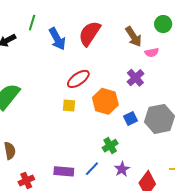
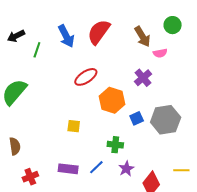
green line: (32, 23) -> (37, 50), moved
yellow square: (69, 106) -> (74, 126), moved
green cross: (110, 146) -> (115, 145), turned 35

